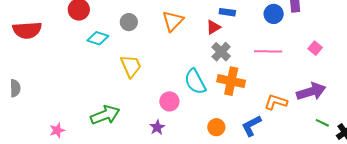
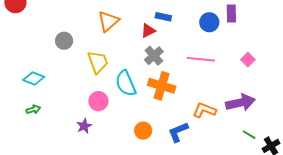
gray circle: (129, 22) -> (64, 41), moved
cyan diamond: (98, 38) -> (34, 78), moved
yellow trapezoid: (131, 66) -> (98, 62), moved
green arrow: (105, 115) -> (33, 109), size x0.5

